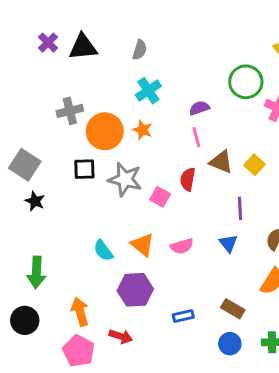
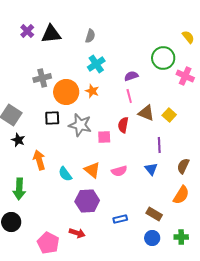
pink square: (160, 197) -> (104, 137), turned -32
orange arrow: (80, 312) -> (39, 160), moved

